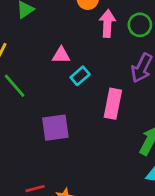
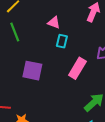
cyan rectangle: (80, 76) -> (62, 41), turned -56

